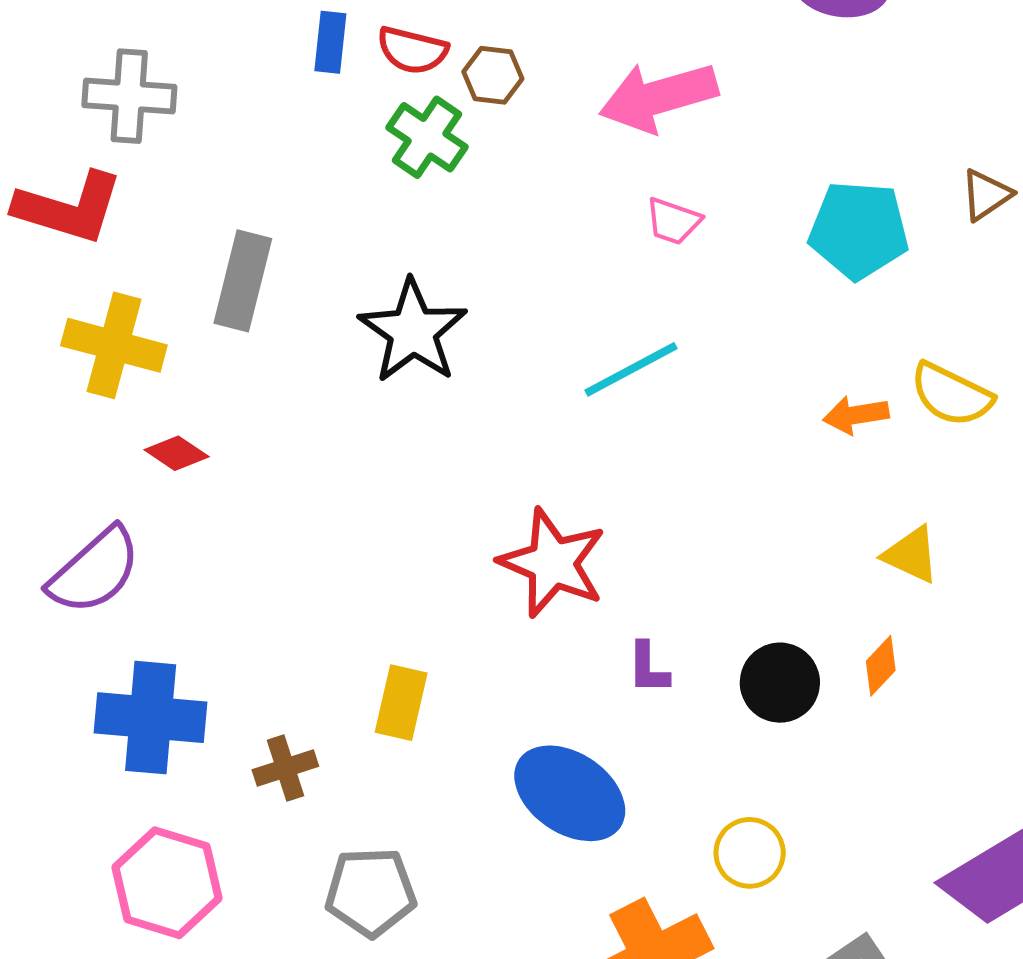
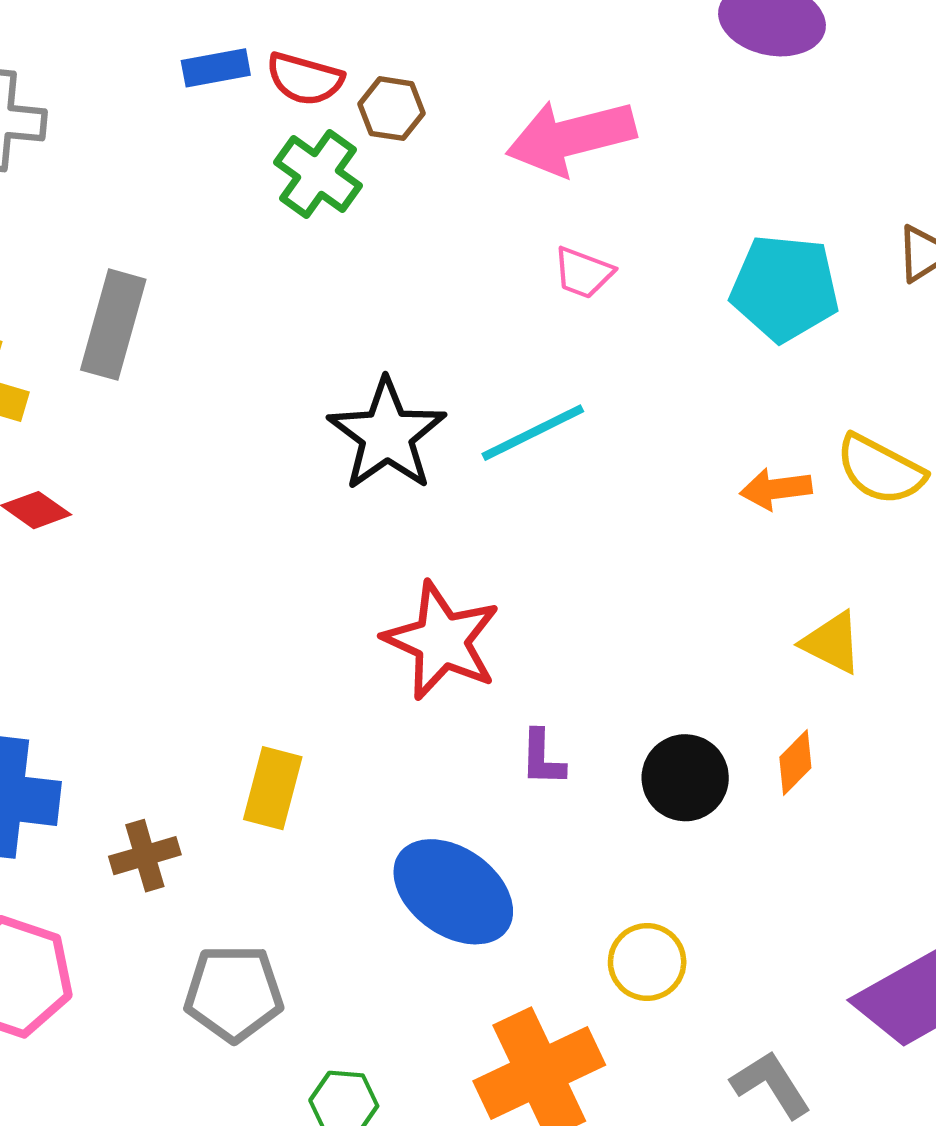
blue rectangle: (330, 42) -> (216, 68), turned 72
black star: (413, 331) -> (387, 435), moved

